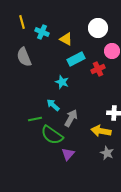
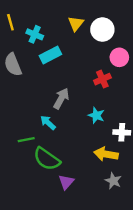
yellow triangle: (66, 39) -> (76, 23), moved, turned 40
cyan rectangle: (76, 59) -> (50, 55), moved
cyan star: (62, 82) -> (96, 115), moved
gray arrow: (71, 118) -> (61, 98), moved

